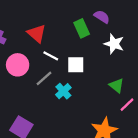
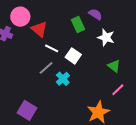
pink circle: (18, 65) -> (20, 17), moved
white square: (76, 65) -> (73, 56), turned 35
green triangle: (117, 86) -> (114, 66), moved

